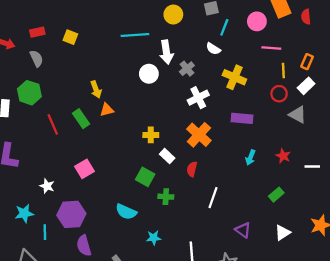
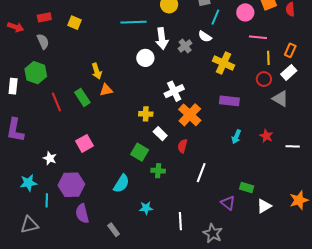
gray cross: (187, 69) -> (185, 46), moved
white cross: (198, 98) -> (174, 91), moved
green rectangle: (276, 195) -> (247, 187), moved, turned 56
cyan semicircle: (126, 212) -> (121, 184), turned -84

